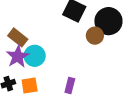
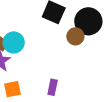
cyan circle: (35, 56) -> (14, 42), moved

